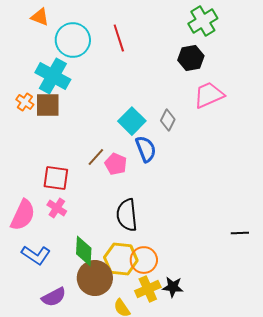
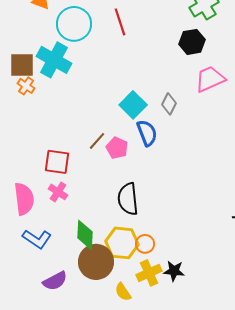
brown square: (48, 105) -> (22, 65), moved
pink semicircle: (23, 215) -> (24, 199), turned -32
orange circle: (144, 260) -> (145, 244), size x0.7

